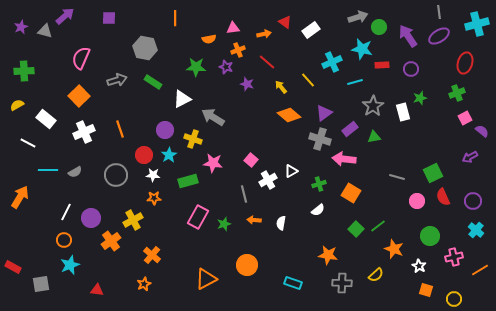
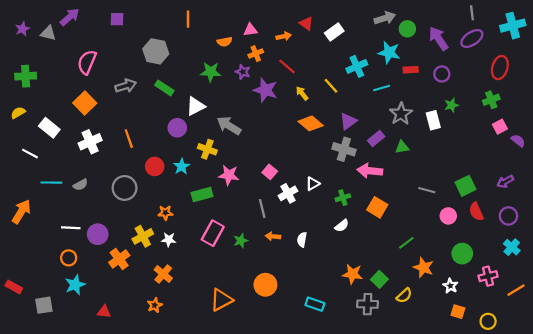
purple star: (247, 84) -> (265, 90), size x1.6
purple circle: (165, 130) -> (177, 128), moved
purple arrow: (470, 157) -> (505, 182), moved
white star: (153, 175) -> (169, 240), moved
white line: (66, 212) -> (71, 228), turned 66
green square: (356, 229) -> (379, 279), moved

